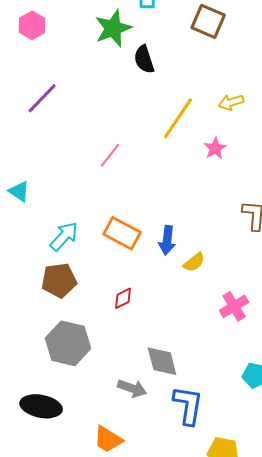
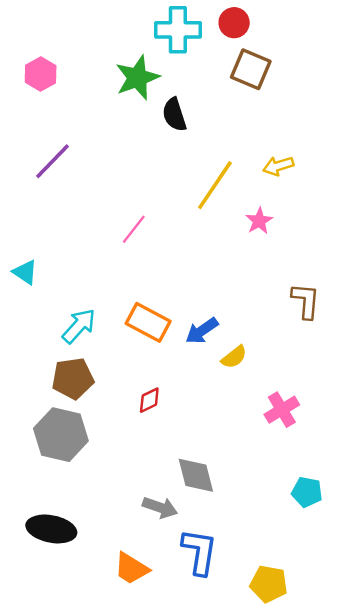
blue arrow: (167, 240) -> (202, 331), turned 48
gray hexagon: (68, 343) -> (61, 435), moved
blue L-shape: (188, 405) -> (199, 552), moved

